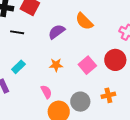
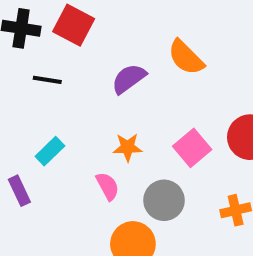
pink semicircle: (46, 92) -> (108, 186), moved
gray circle: (80, 102) -> (164, 200), moved

